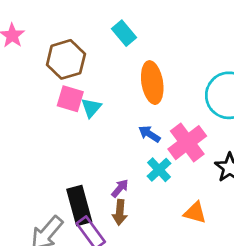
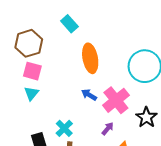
cyan triangle: (91, 108) -> (31, 93), moved
cyan cross: (159, 170) -> (64, 128), moved
purple arrow: (120, 188) -> (108, 129), moved

